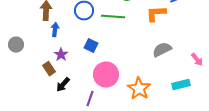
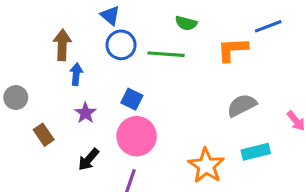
brown rectangle: (49, 69) -> (44, 135), moved
pink circle: (106, 75) -> (137, 136), moved
cyan rectangle: (181, 85) -> (256, 152), moved

